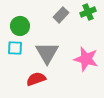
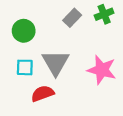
cyan square: (15, 48) -> (25, 67), moved

